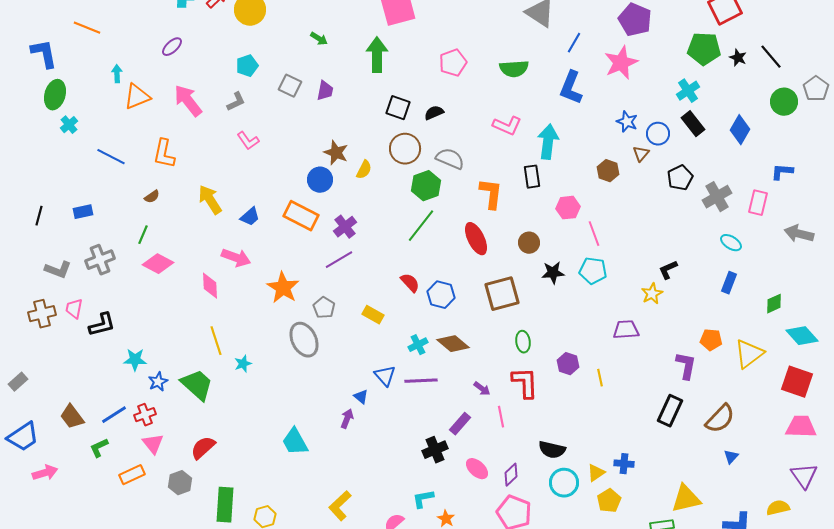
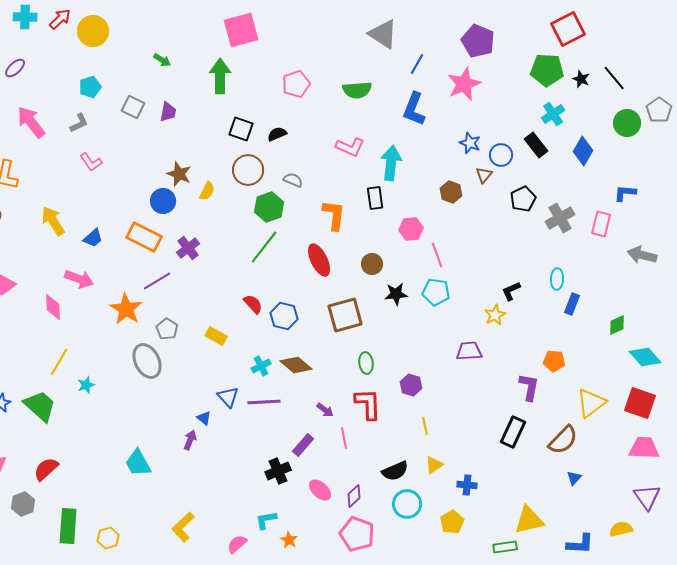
cyan cross: (688, 91) -> (553, 114), moved
gray semicircle: (450, 159) -> (293, 180), size x0.7
cyan ellipse: (731, 243) -> (557, 279), moved, turned 60
purple line: (339, 260) -> (157, 281), moved
yellow line: (216, 341) -> (59, 362), turned 48
yellow triangle: (749, 354) -> (591, 403), moved
yellow line: (600, 378) -> (425, 426), moved
black semicircle: (552, 450) -> (395, 471), turned -36
yellow triangle: (596, 473) -> (434, 465), moved

